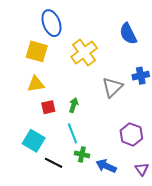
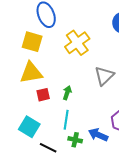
yellow triangle: (36, 84) -> (31, 73), size x1.4
cyan line: (72, 133) -> (66, 120), turned 30
blue arrow: (106, 166) -> (98, 135), moved

